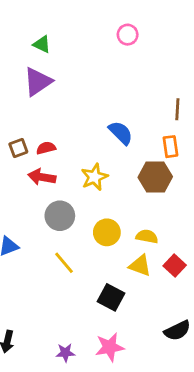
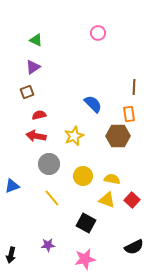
purple triangle: (38, 82) -> (33, 67), size x0.7
brown square: (18, 148) -> (27, 92), moved
purple star: (65, 353) -> (48, 245), moved

